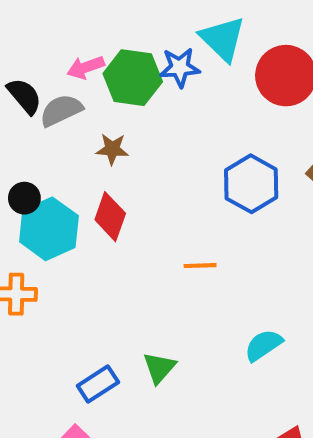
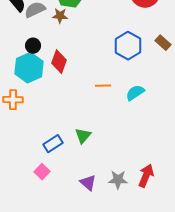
brown star: (112, 149) -> (60, 16), moved
black circle: (24, 198) -> (33, 46), moved
cyan semicircle: (263, 345) -> (135, 93), moved

